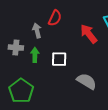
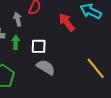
gray semicircle: (87, 81) -> (46, 67), moved

